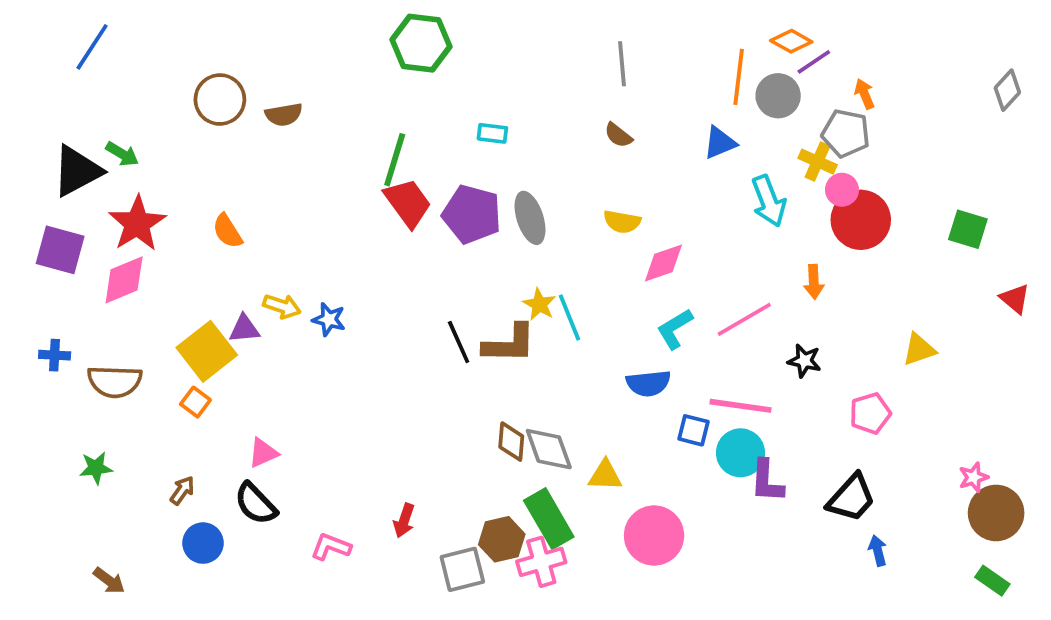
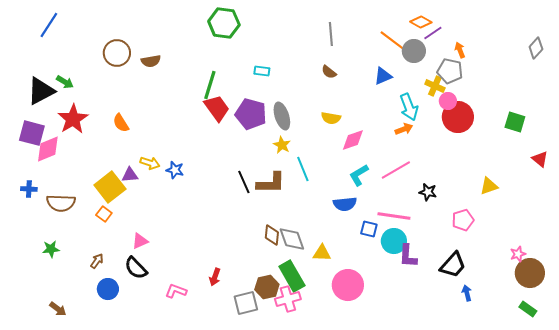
orange line: (739, 77) -> (393, 41), turned -60
pink diamond: (124, 280) -> (48, 149), moved
orange arrow: (814, 282) -> (404, 129), moved, turned -108
yellow star: (539, 304) -> (282, 145), moved

